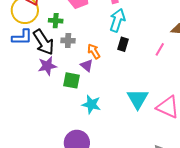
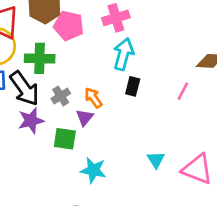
green cross: (56, 21) -> (40, 58), size x1.5
gray cross: (68, 41) -> (61, 96), moved, turned -32
purple triangle: (87, 65) -> (85, 117), turned 32
cyan triangle: (138, 99) -> (156, 160), size x0.6

